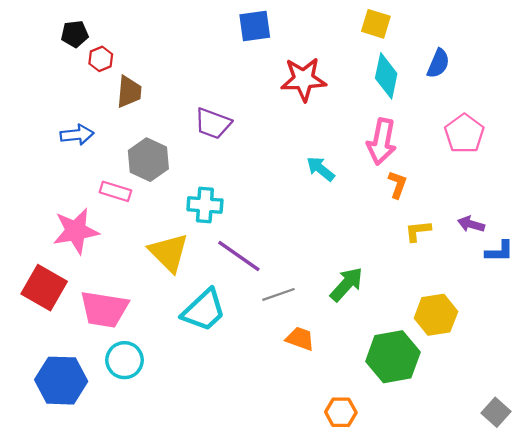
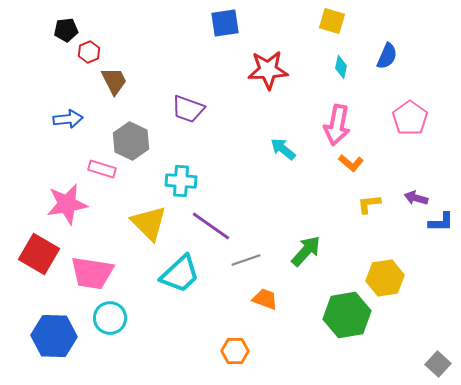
cyan diamond: (386, 76) -> (341, 67), size x0.6
brown trapezoid: (129, 92) -> (114, 81), turned -32
orange L-shape: (397, 185) -> (351, 163), turned 110
orange hexagon: (341, 412) -> (235, 351), moved

